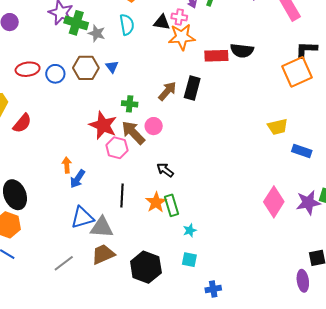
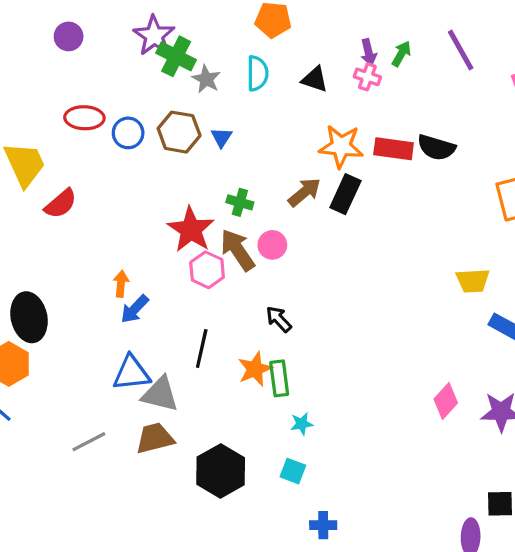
pink cross: (179, 17) -> (367, 77), moved
orange star: (182, 37) -> (341, 146), moved
pink diamond: (274, 202) -> (446, 401), size x0.7

